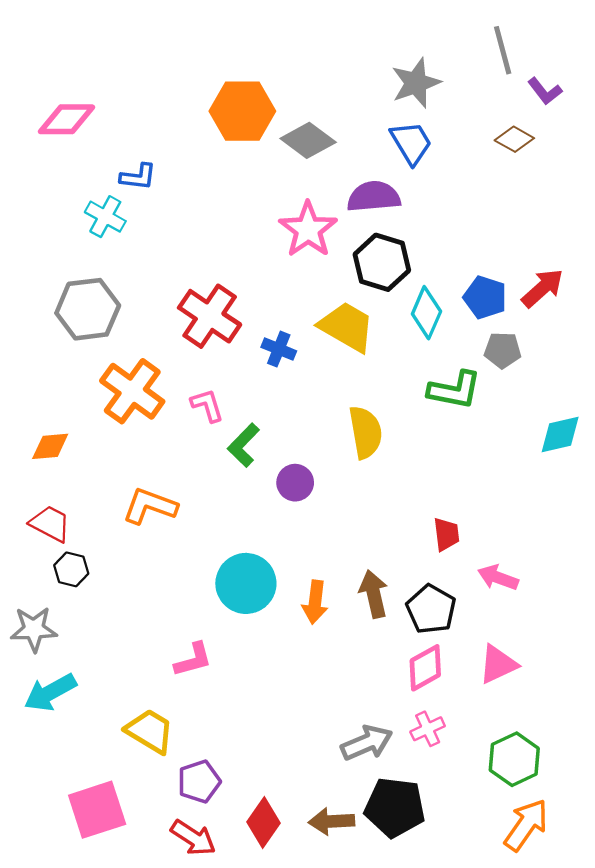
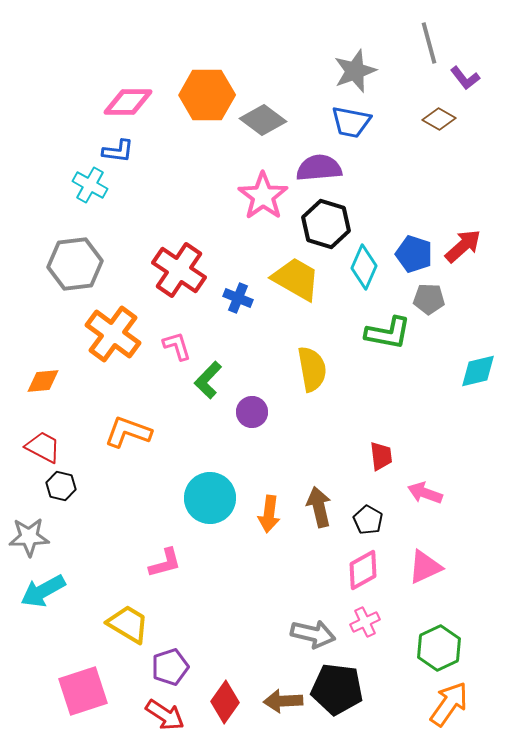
pink diamond: (67, 119) -> (128, 102), moved
blue trapezoid: (411, 143) -> (351, 122), turned 132
black pentagon: (431, 609) -> (368, 520), size x0.7
gray arrow: (367, 743) -> (313, 634), turned 36

